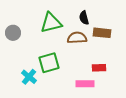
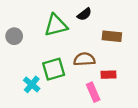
black semicircle: (84, 18) -> (84, 14), moved, turned -112
brown semicircle: (77, 38) -> (84, 59), moved
pink rectangle: (85, 84) -> (93, 92), turned 66

